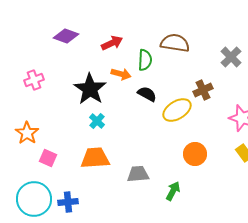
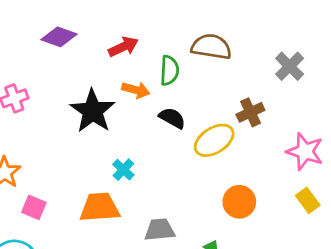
cyan cross: (97, 121) -> (123, 170), moved

